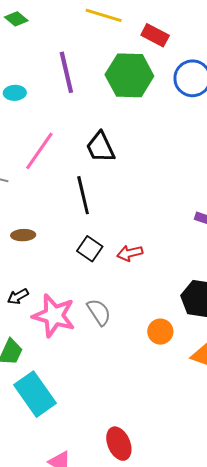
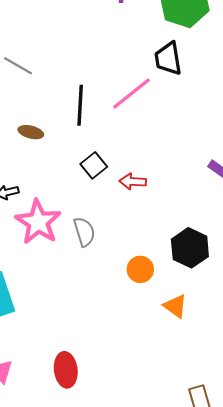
black trapezoid: (100, 147) -> (168, 59), moved
pink line: (39, 151) -> (131, 94), moved
black line: (83, 195) -> (80, 105), moved

